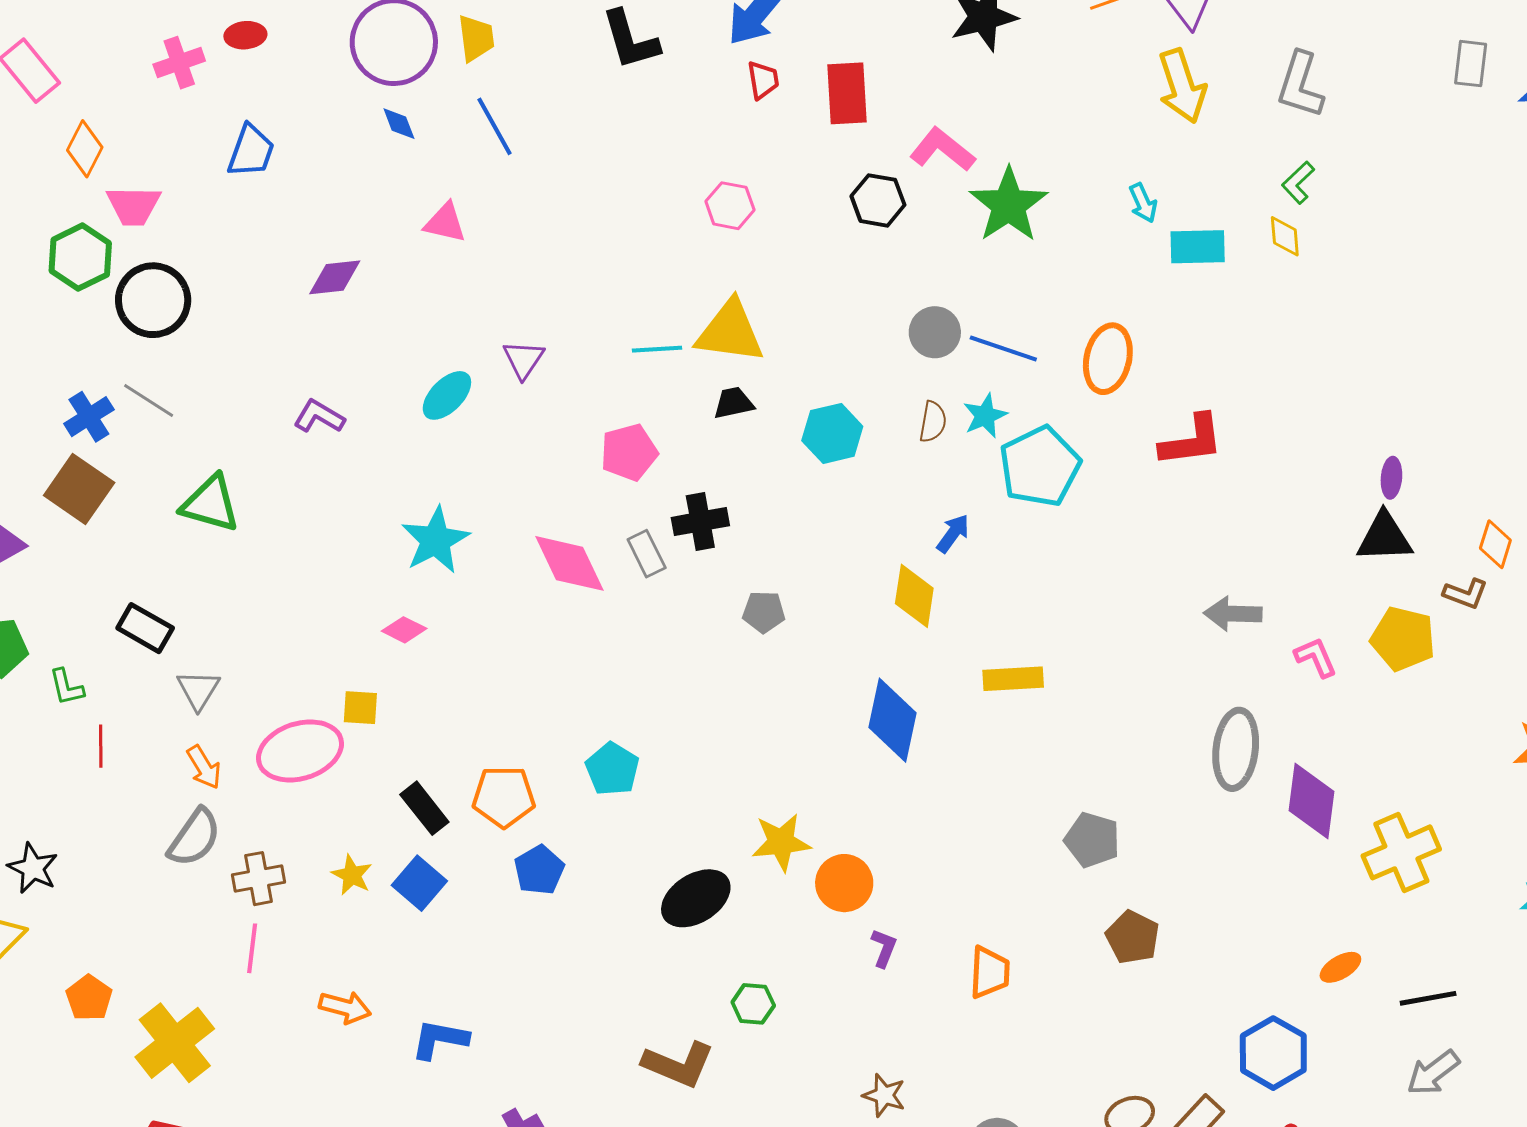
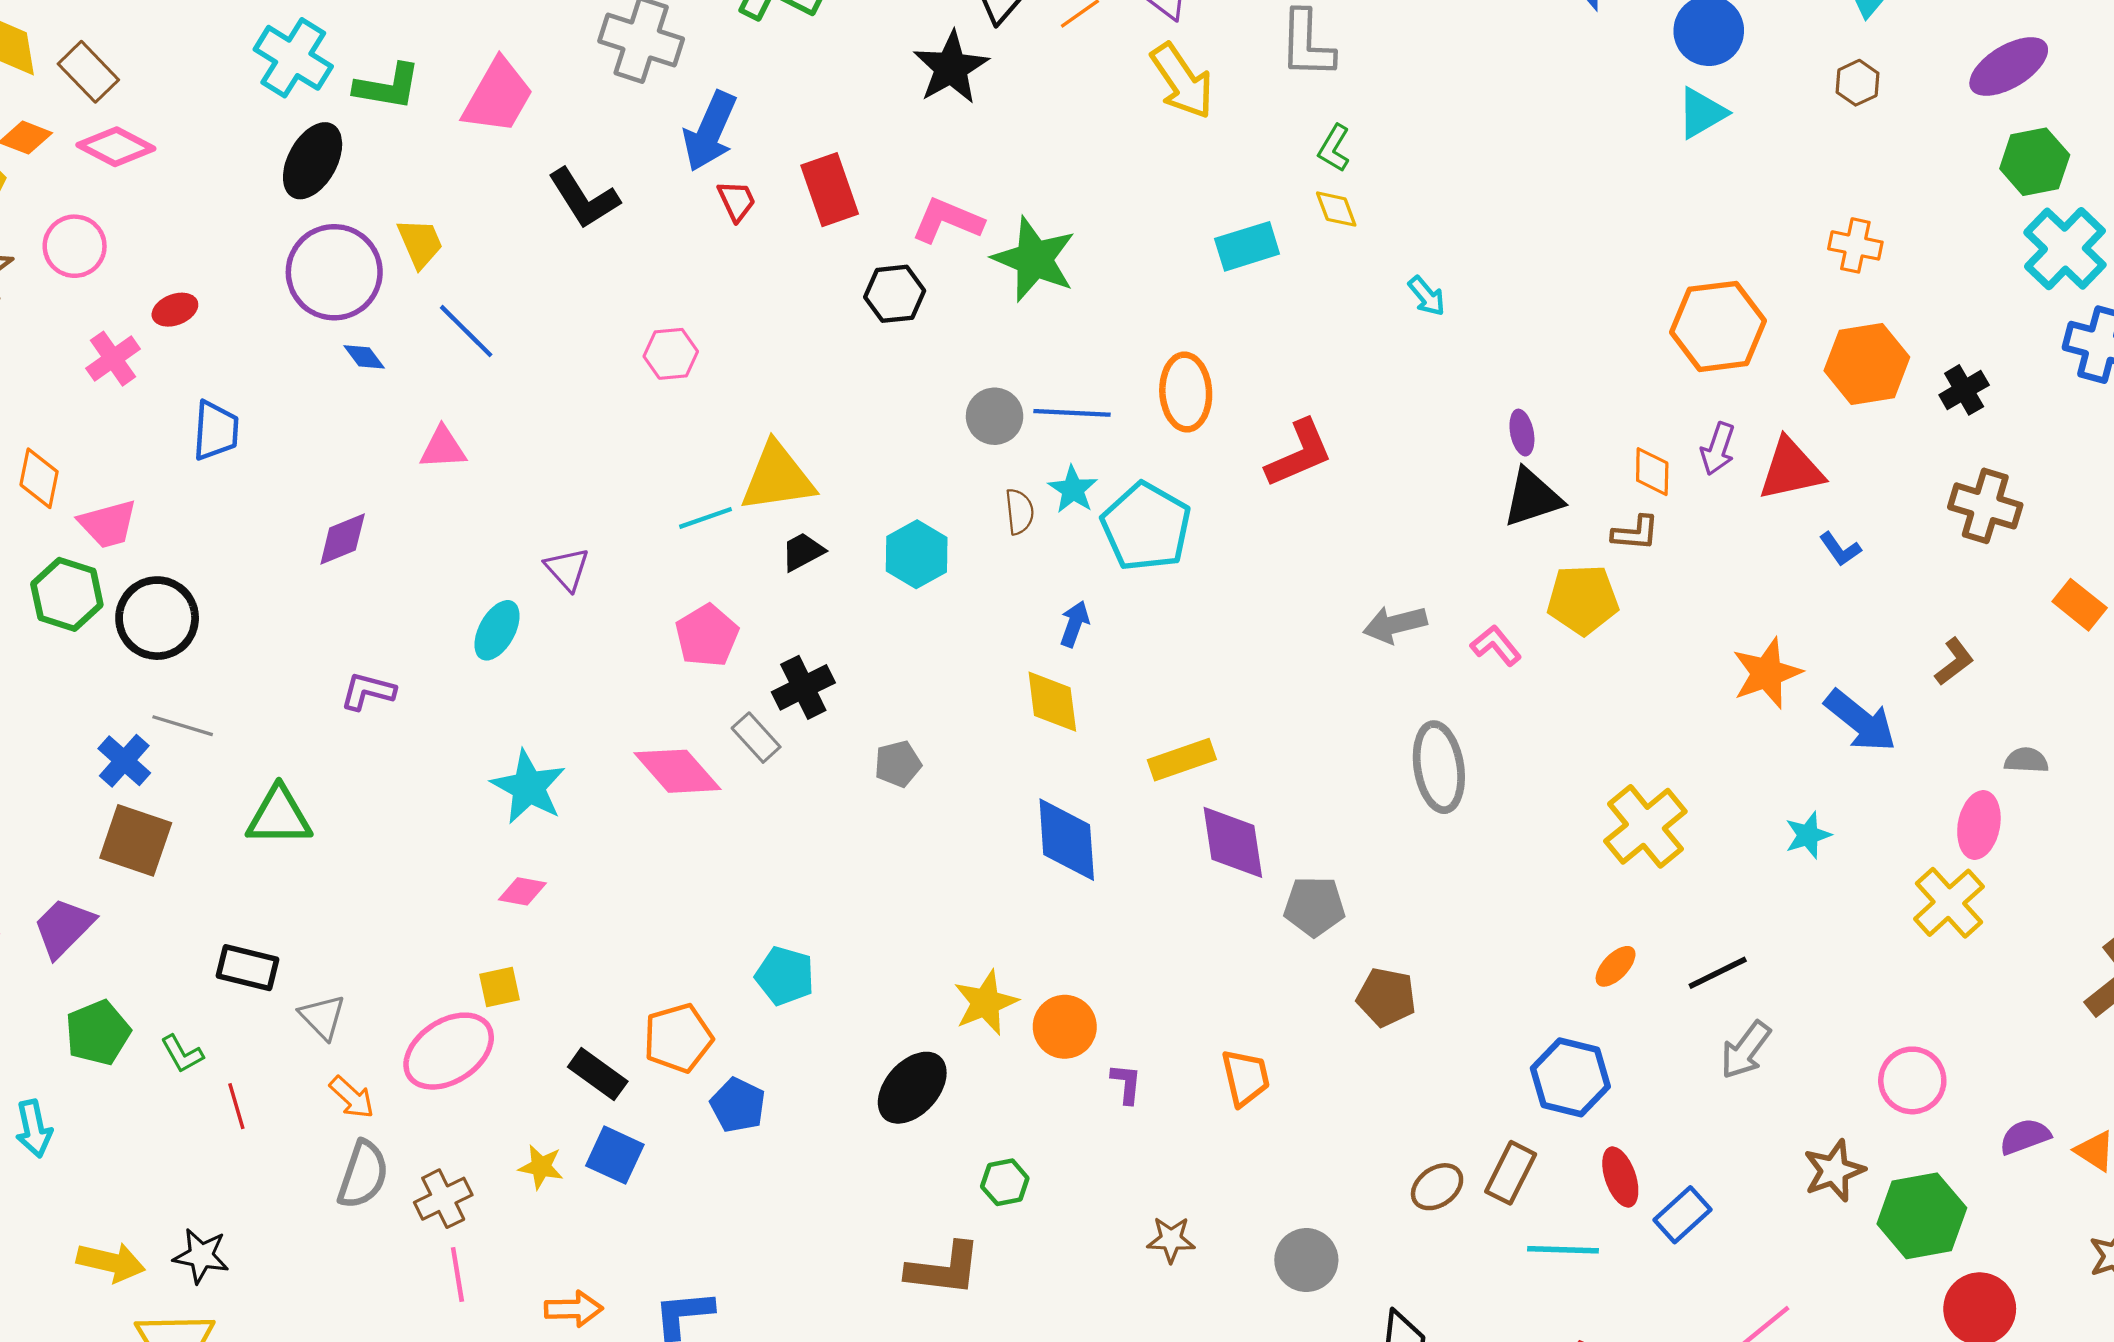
cyan arrow: (1143, 203) -> (1427, 296), moved
pink hexagon: (730, 206) -> (671, 354), moved
purple diamond: (1311, 801) -> (1233, 842), moved

